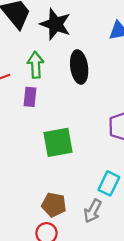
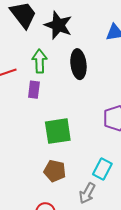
brown pentagon: (54, 205) -> (55, 171), moved

